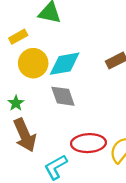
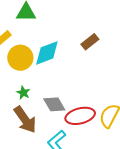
gray diamond: (63, 96) -> (54, 104), moved
green star: (16, 103) -> (23, 93), moved

